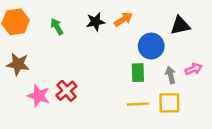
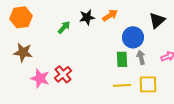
black triangle: (180, 25) -> (157, 20), turned -30
green arrow: (57, 27) -> (64, 27), moved, turned 72
gray arrow: (171, 75) -> (141, 57), moved

